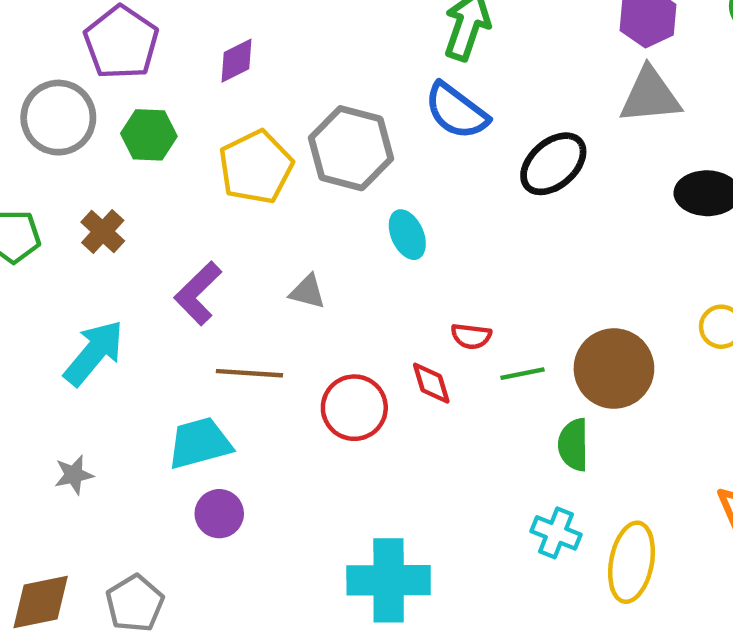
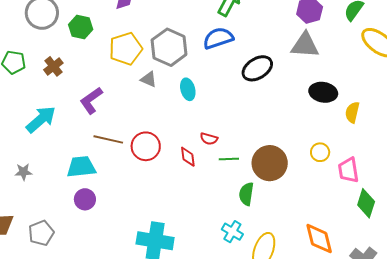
blue semicircle: (456, 111) -> (218, 38), turned 116
gray triangle: (308, 292) -> (149, 79), moved
red circle: (354, 408) -> (146, 146), moved

